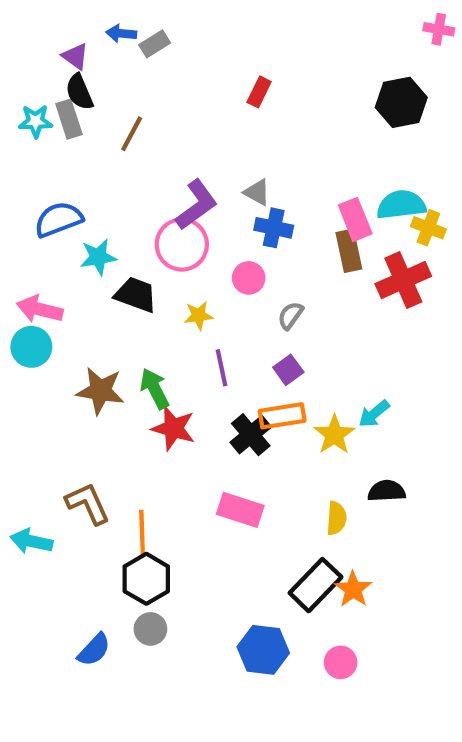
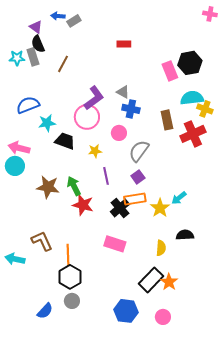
red rectangle: (259, 92) -> (124, 44), turned 64
black hexagon: (401, 102) -> (190, 63), moved
pink rectangle: (355, 219) -> (170, 71), moved
gray semicircle: (290, 316) -> (139, 151), size x1.6

